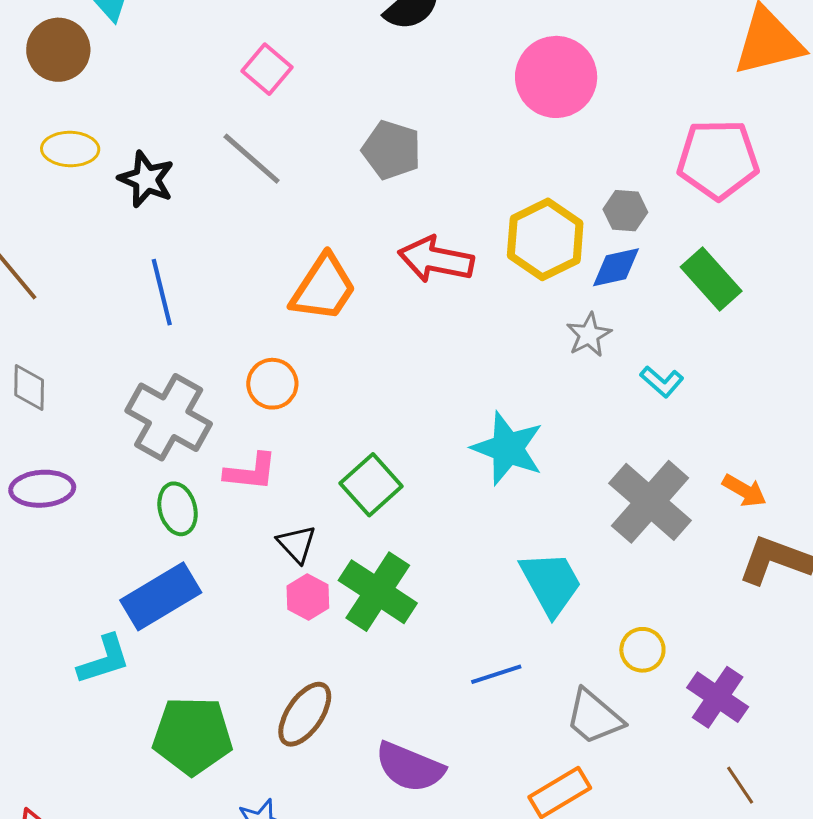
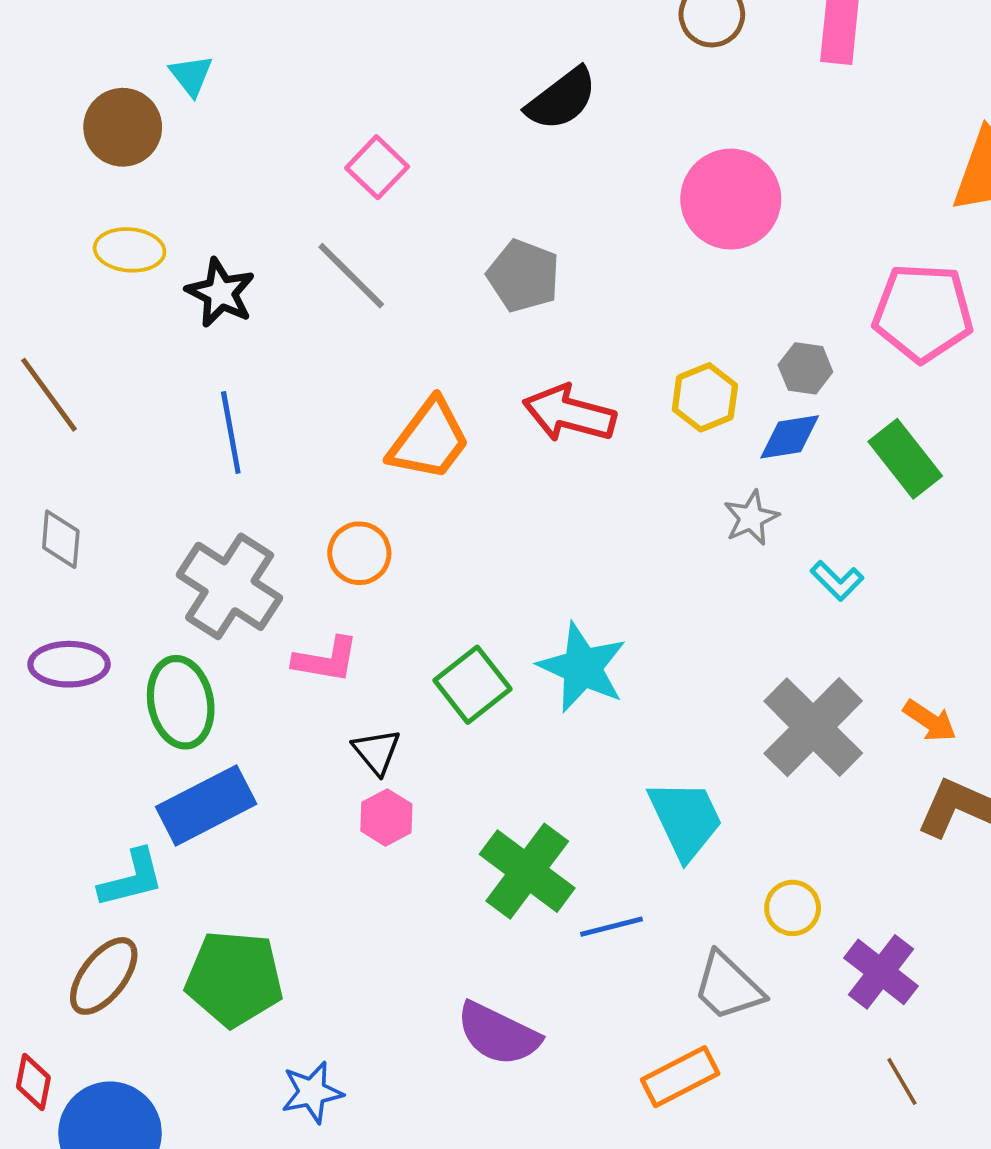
yellow hexagon: (545, 239) -> (705, 397), size x0.7
cyan star: (508, 448) -> (582, 667), moved
green ellipse: (178, 509) -> (181, 702), moved, size x1.4
green cross: (378, 592) -> (527, 871), moved
brown ellipse: (305, 714) -> (104, 976), moved

